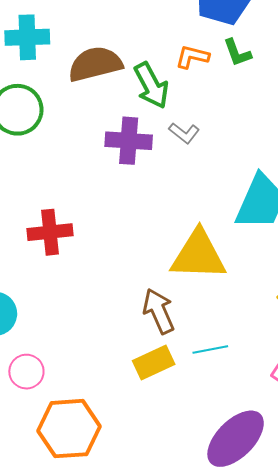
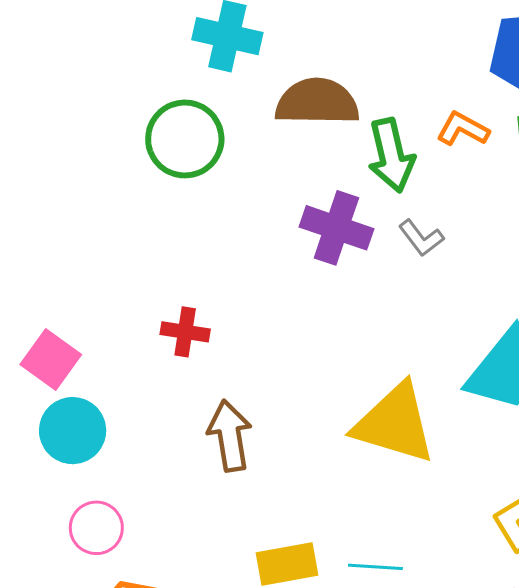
red cross: (50, 232) -> (185, 332), size x0.7
brown arrow: (159, 311) -> (230, 436), moved

